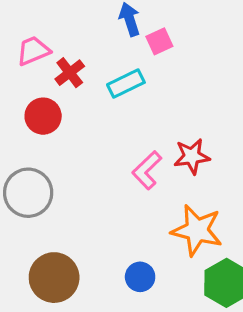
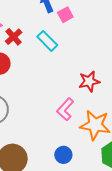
cyan rectangle: (126, 83) -> (47, 41), turned 75
pink L-shape: (147, 170) -> (65, 109), moved

